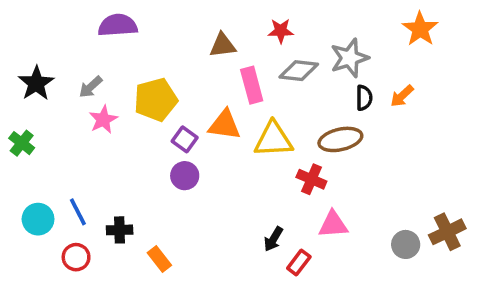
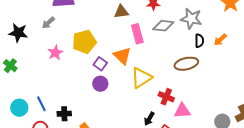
gray star: (349, 58) -> (191, 19), turned 30
black star: (36, 83) -> (18, 33), turned -30
gray arrow: (91, 87) -> (48, 23), moved
orange triangle: (225, 125) -> (122, 56), turned 36
yellow triangle: (273, 139) -> (141, 78), moved, turned -30
red cross: (311, 179) -> (166, 97), moved

